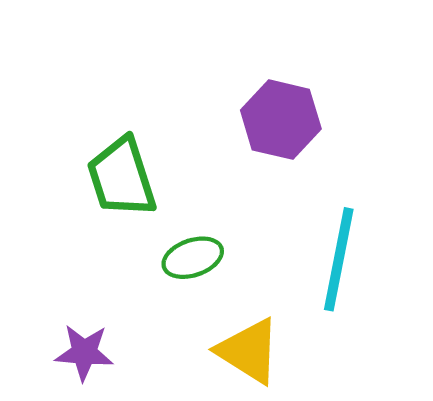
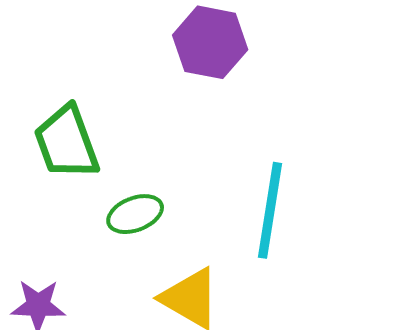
purple hexagon: (281, 120) -> (210, 42), moved

